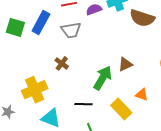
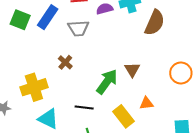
brown semicircle: (142, 18) -> (155, 23), turned -90
brown triangle: (125, 64) -> (132, 70), turned -42
orange triangle: (142, 95) -> (146, 103), turned -32

